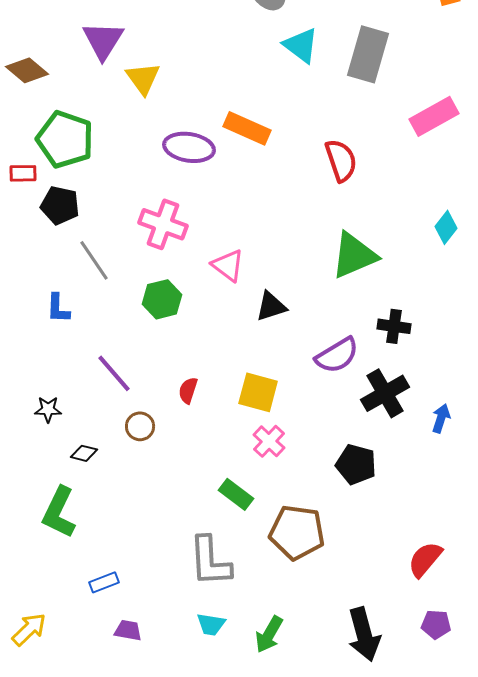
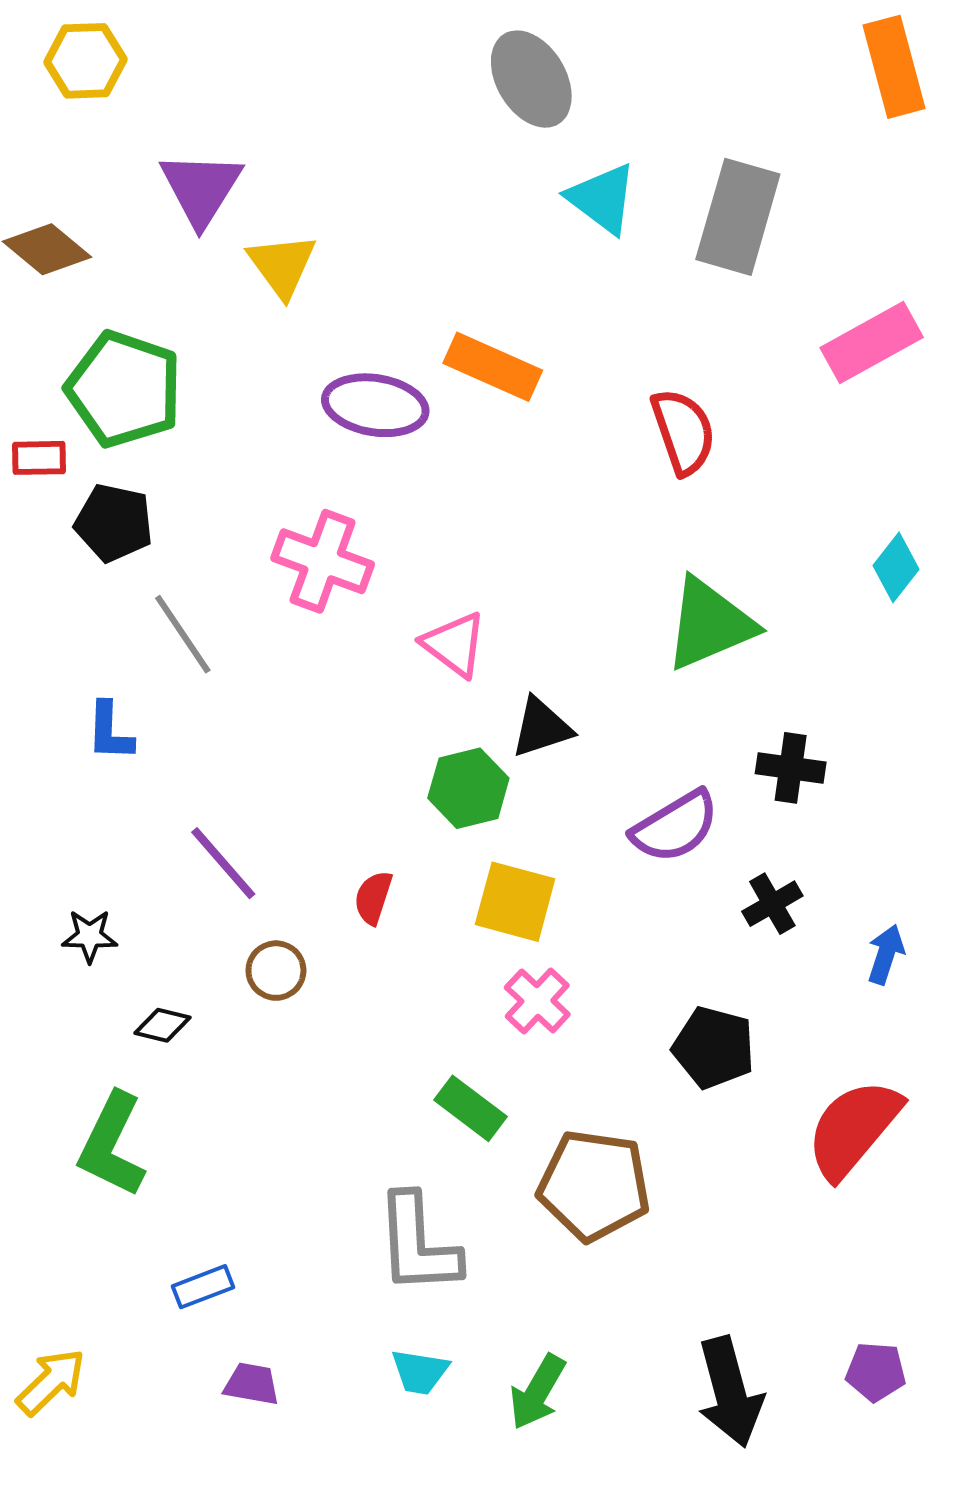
green hexagon: (162, 299) -> (468, 788), moved
black cross: (385, 393) -> (772, 904), size x0.6
red semicircle: (425, 559) -> (853, 1129), moved, size x1.4

